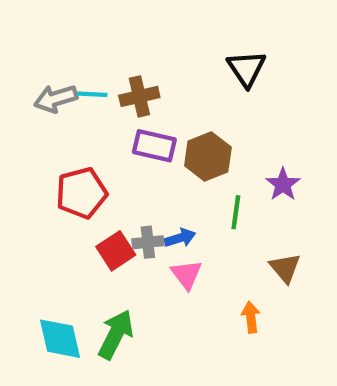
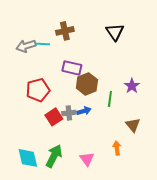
brown cross: (139, 96) -> (65, 31), moved
brown hexagon: (208, 156) -> (87, 84), moved
pink triangle: (186, 274) -> (87, 159), moved

